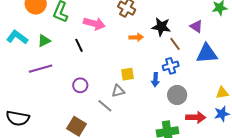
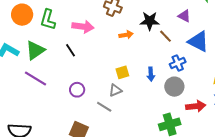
green triangle: (44, 41) -> (35, 50), size x1.5
blue triangle: (207, 54) -> (198, 41), turned 40
blue cross: (171, 66) -> (178, 63), moved
purple line: (41, 69) -> (36, 78), turned 55

